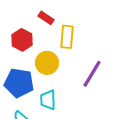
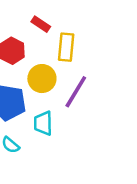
purple line: (92, 74) -> (76, 92), moved

